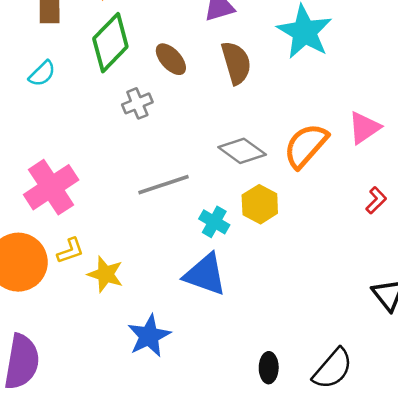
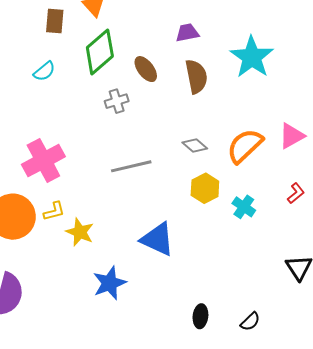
gray diamond: (242, 151) -> (195, 145), size x0.7
cyan cross: (214, 222) -> (244, 207), moved
black semicircle: (333, 369) -> (250, 322), size x0.6

